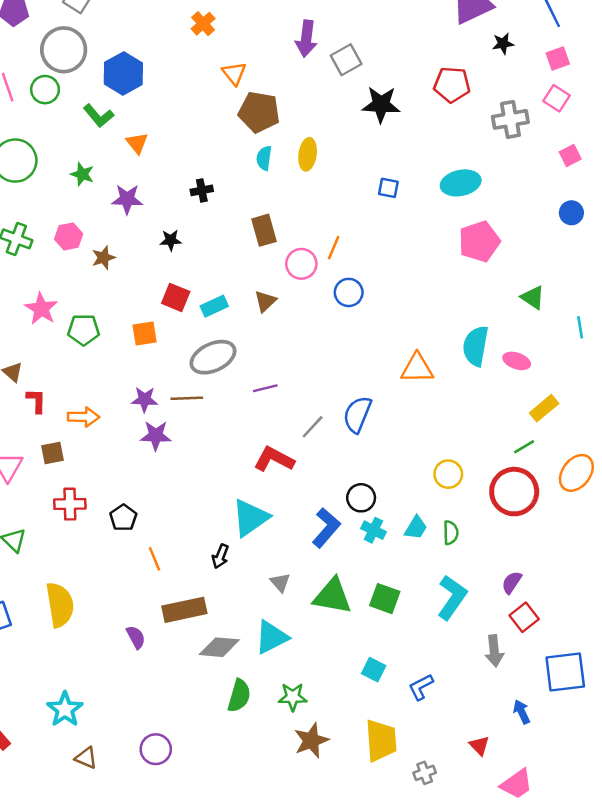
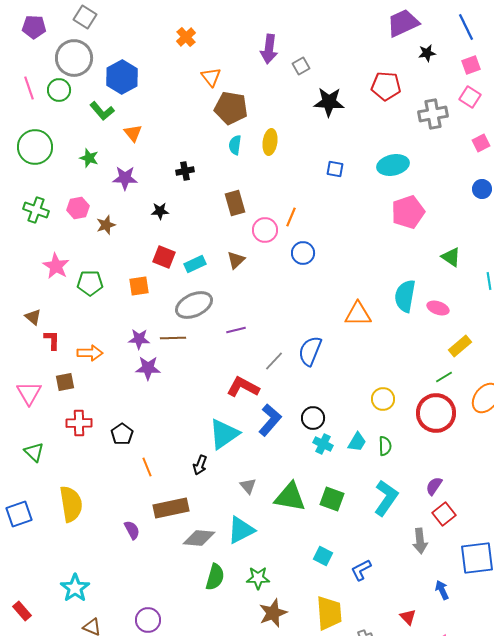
gray square: (346, 60) -> (301, 66), size x0.7
blue L-shape: (326, 528) -> (270, 420), moved

